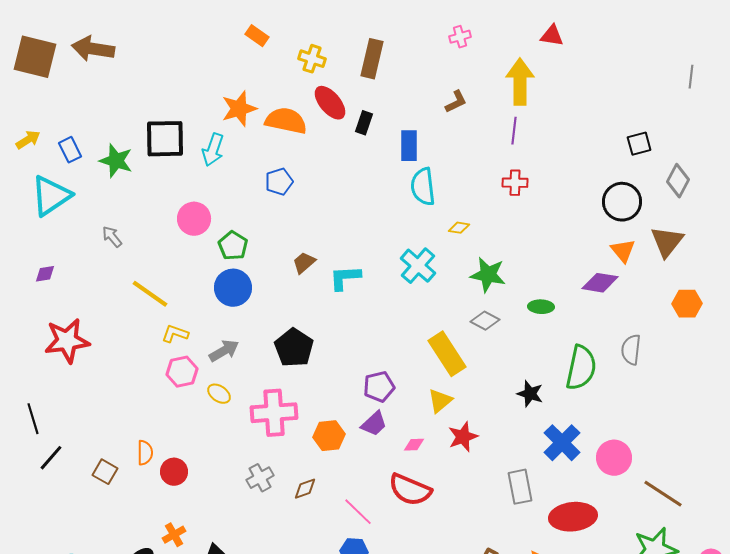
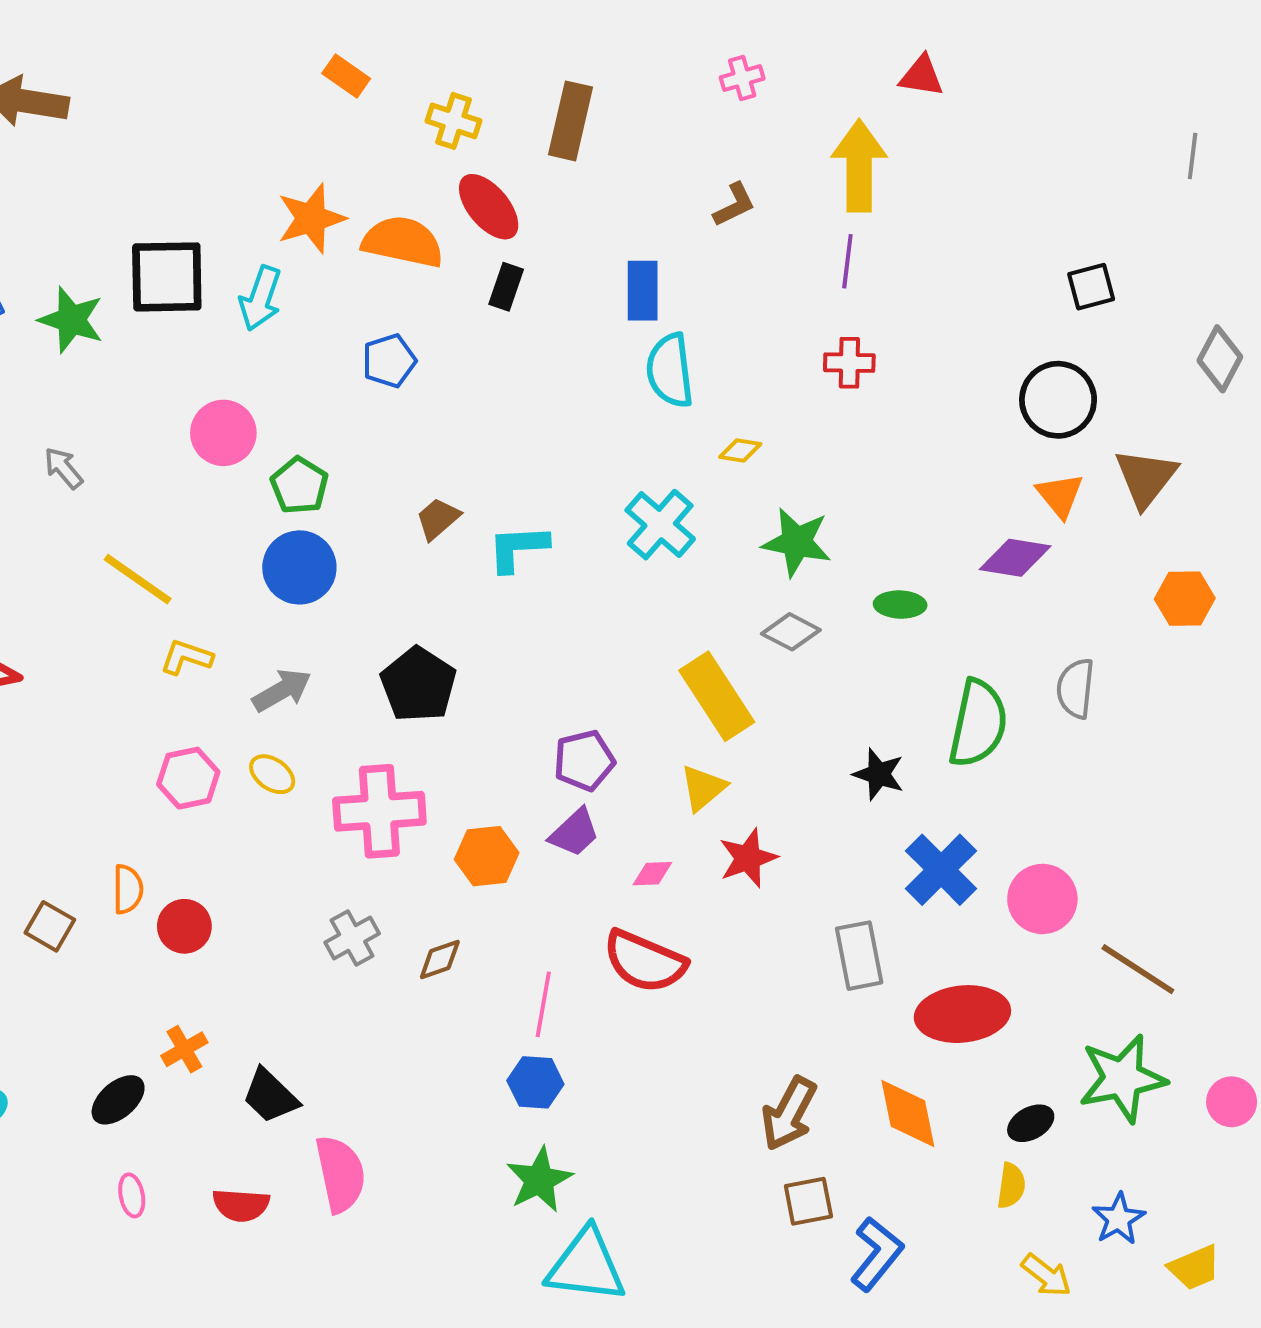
black rectangle: (364, 123) -> (506, 287), moved
gray diamond: (678, 181) -> (1220, 359), moved
pink hexagon: (182, 372) -> (188, 778), moved
pink line: (358, 512) -> (543, 1004), turned 56

